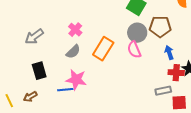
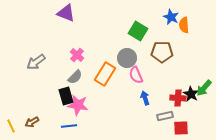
gray circle: (137, 33) -> (127, 58), moved
blue arrow: (169, 53) -> (145, 98), moved
black rectangle: (39, 71) -> (66, 96), moved
blue line: (65, 90) -> (69, 126), moved

